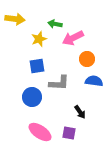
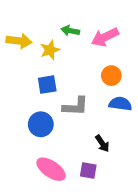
yellow arrow: (15, 19) -> (19, 41), moved
pink arrow: (73, 38) -> (105, 37), moved

